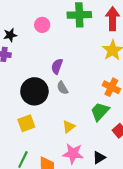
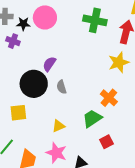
pink circle: (42, 25) -> (45, 17), moved, size x1.5
purple semicircle: (57, 66) -> (49, 64), moved

